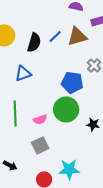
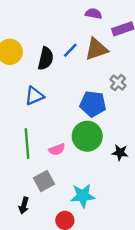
gray square: (40, 145) -> (44, 181), moved
black arrow: (10, 165) -> (24, 206), turned 80
cyan star: (69, 169) -> (83, 196), moved

